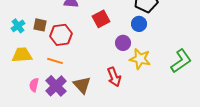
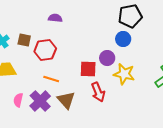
red square: (101, 19) -> (88, 69), moved, turned 30
orange line: (55, 61) -> (51, 79), moved

